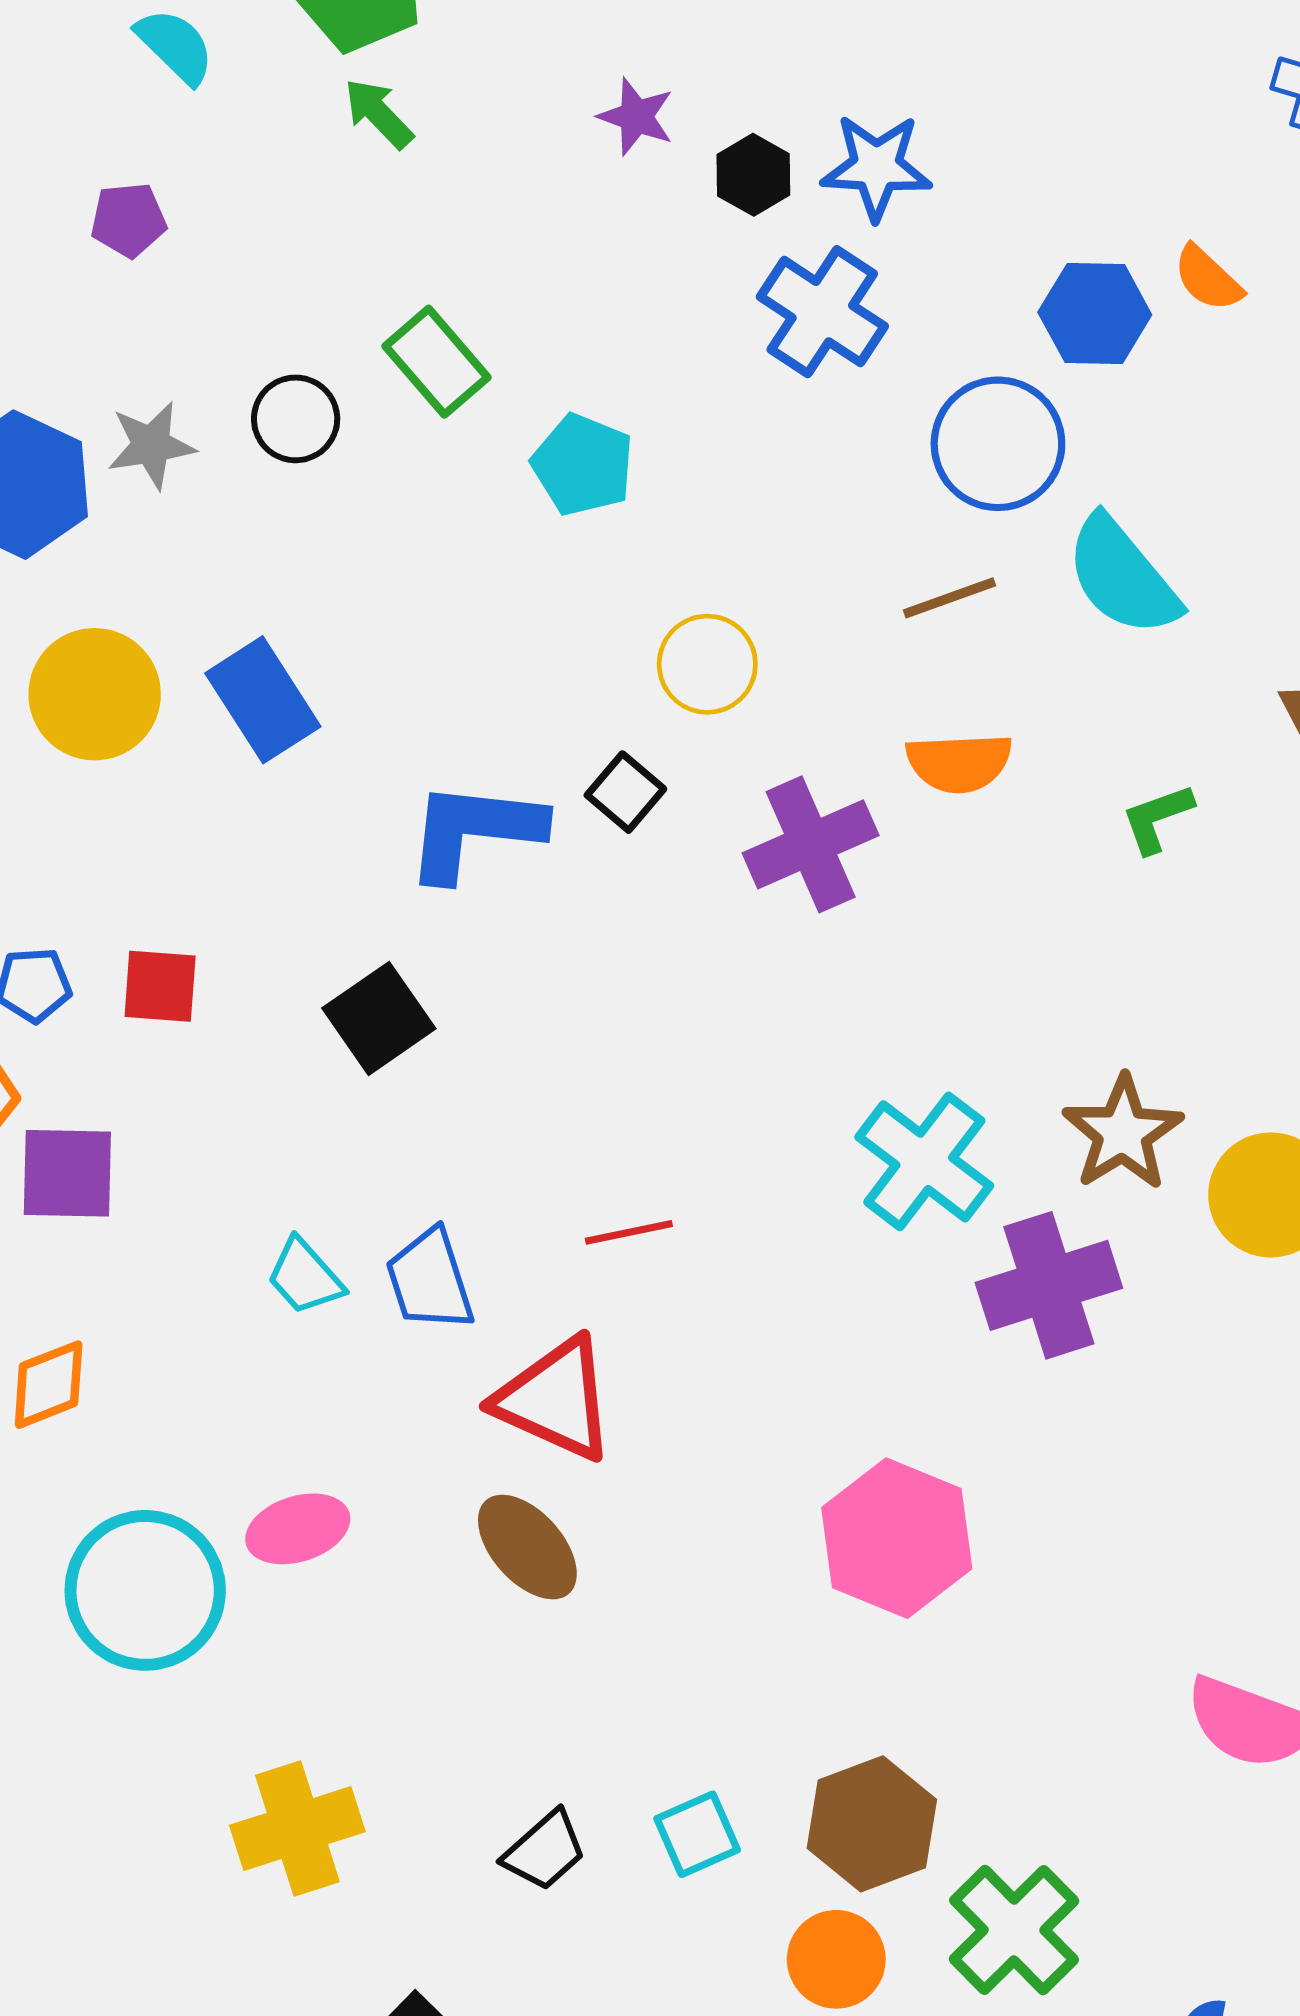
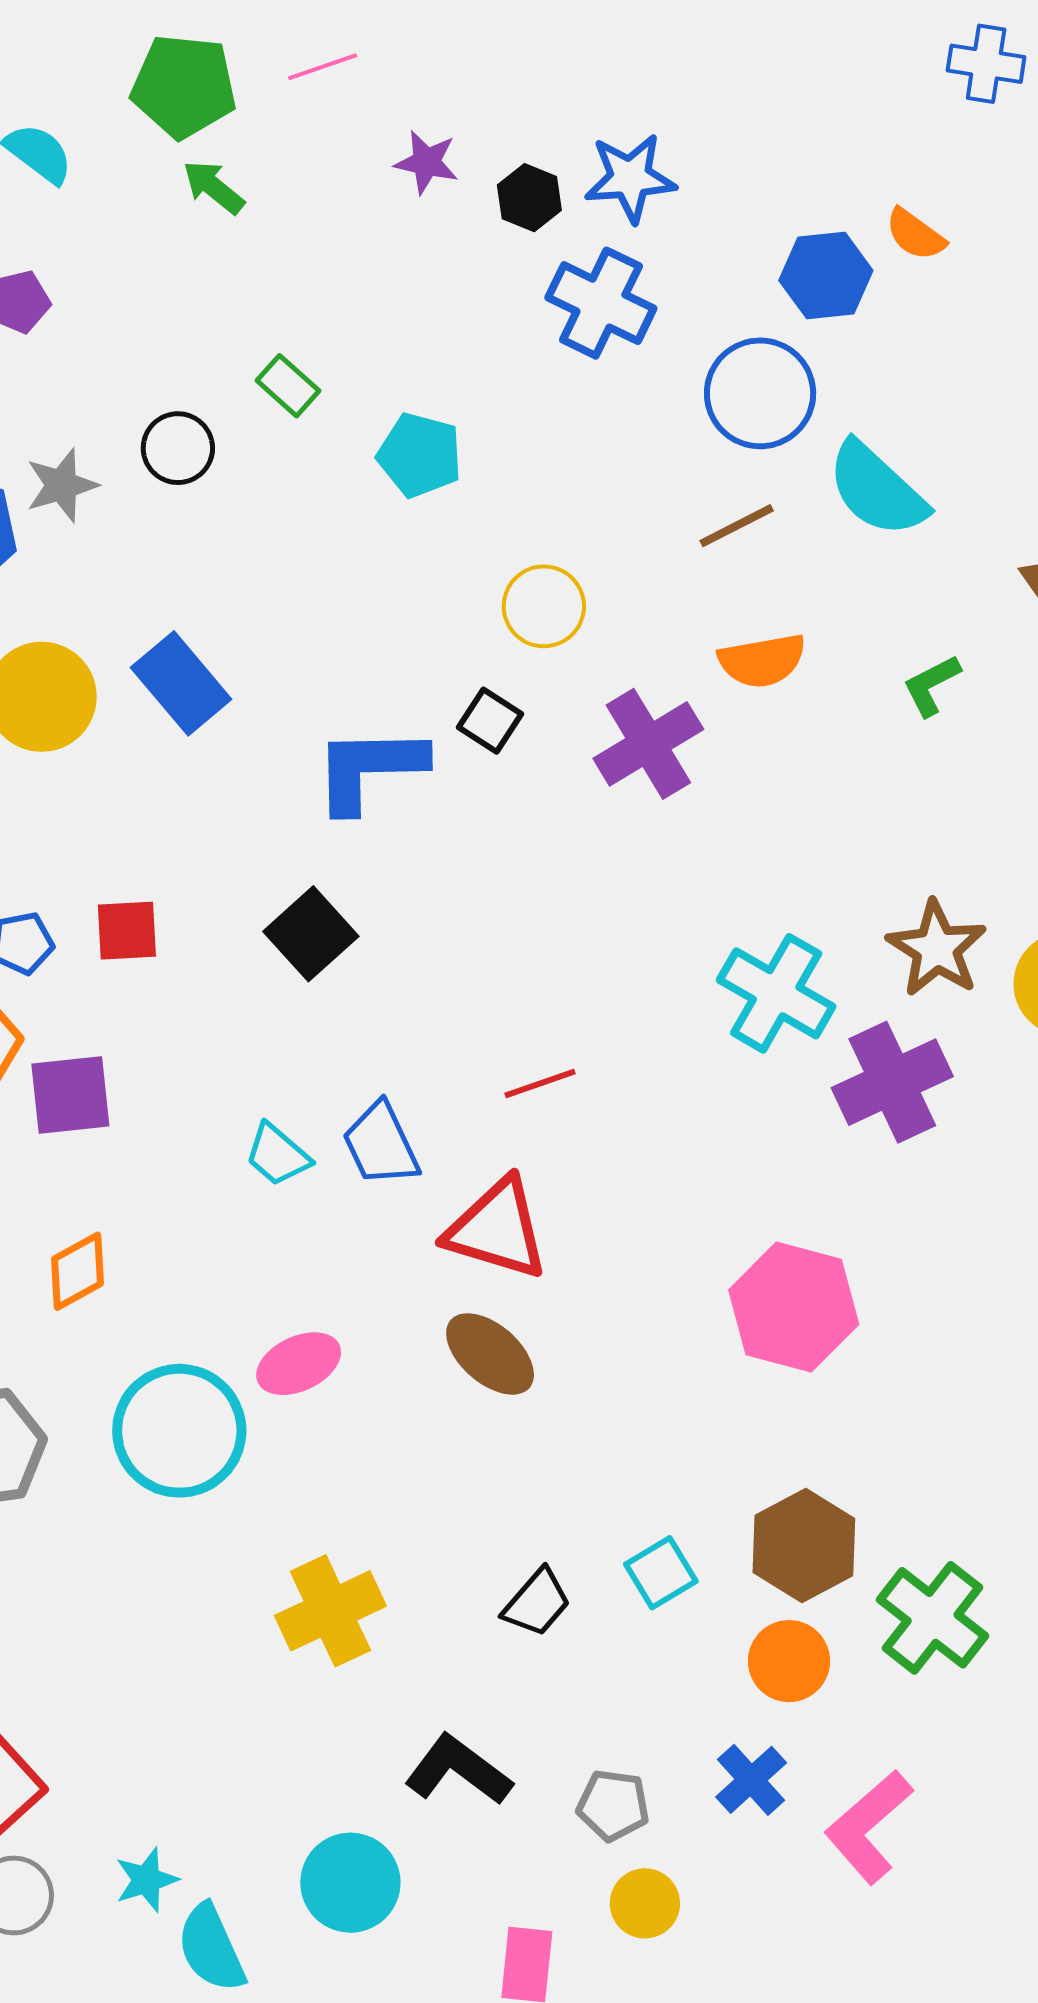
green rectangle: (437, 362) -> (288, 386), size x0.7

